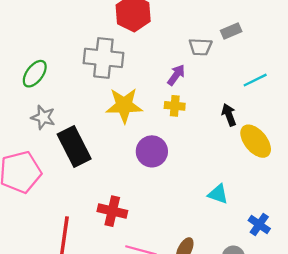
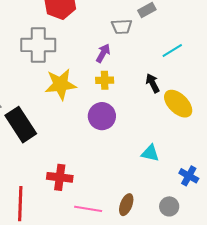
purple circle: (152, 151) -> (102, 116), moved

